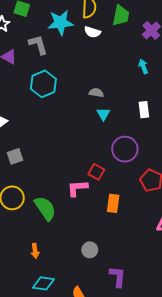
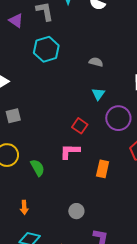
cyan triangle: (103, 114) -> (98, 94), moved
red square: (96, 172) -> (80, 126), moved
green semicircle: (45, 208) -> (37, 168), size x0.7

